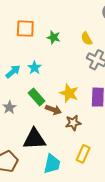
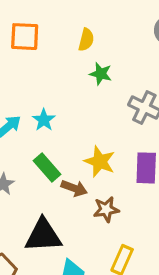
orange square: (25, 29) -> (25, 37), moved
green star: (54, 37) -> (101, 74), moved
yellow semicircle: (87, 39) -> (86, 40), moved, turned -136

